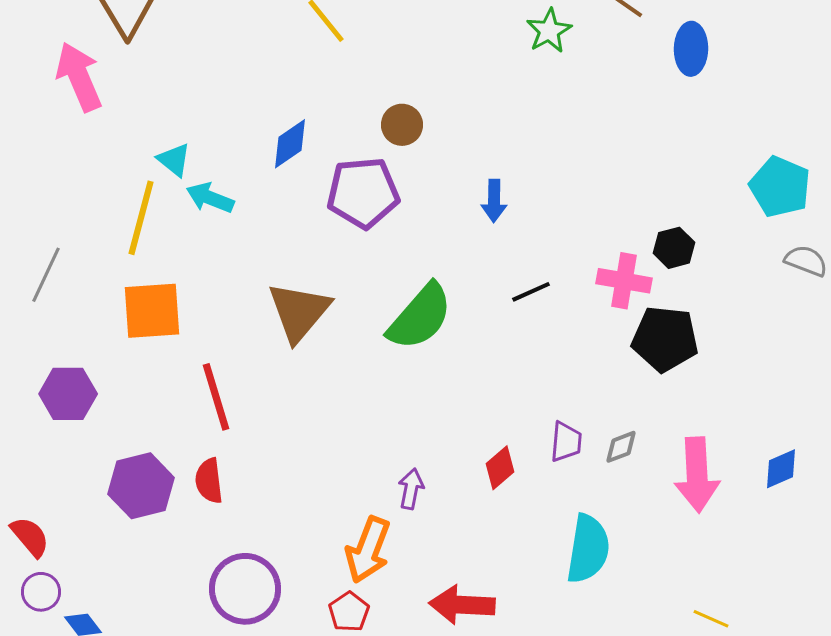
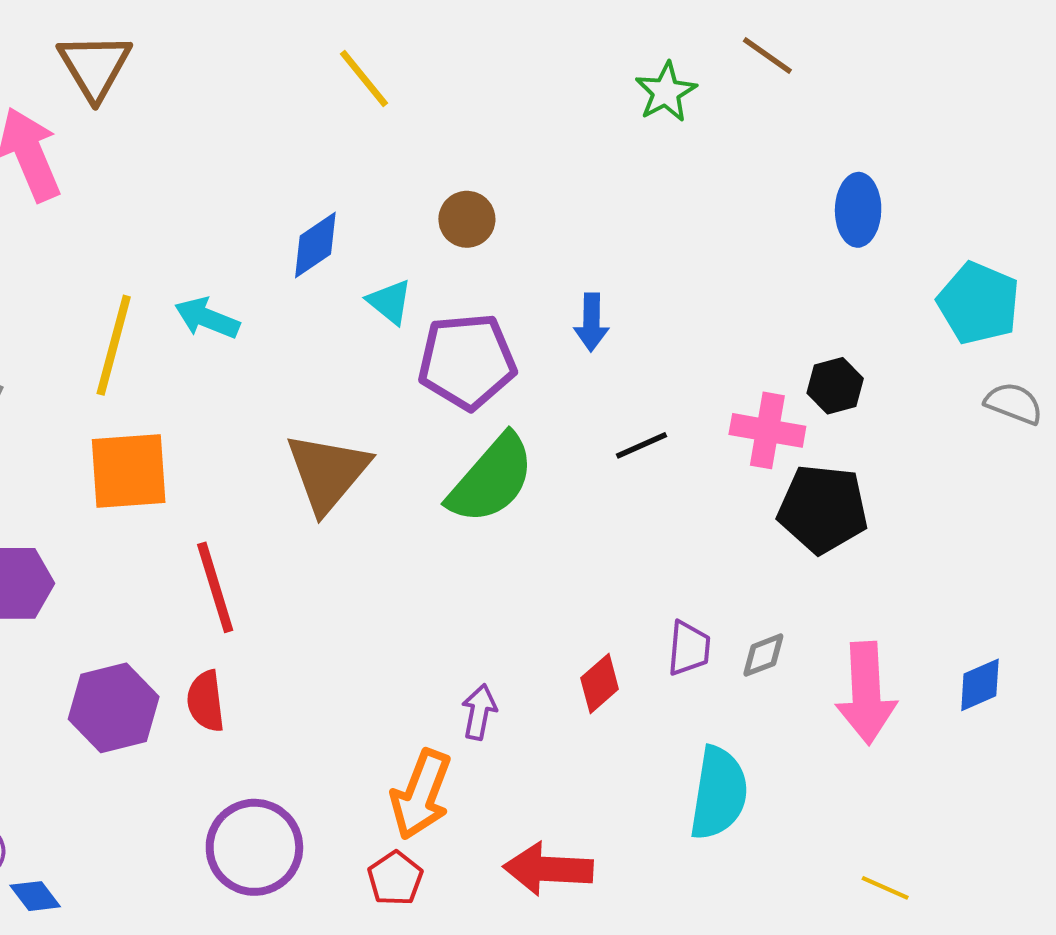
blue ellipse: (691, 49) -> (858, 210), moved
cyan triangle: (174, 160) -> (390, 302), moved
purple pentagon: (363, 193) -> (467, 361), moved

